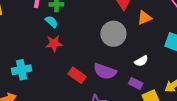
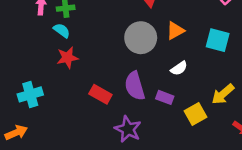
orange triangle: (144, 18) -> (175, 31), moved
purple semicircle: (105, 71) -> (135, 86), turned 60
purple rectangle: (136, 83) -> (165, 97), moved

